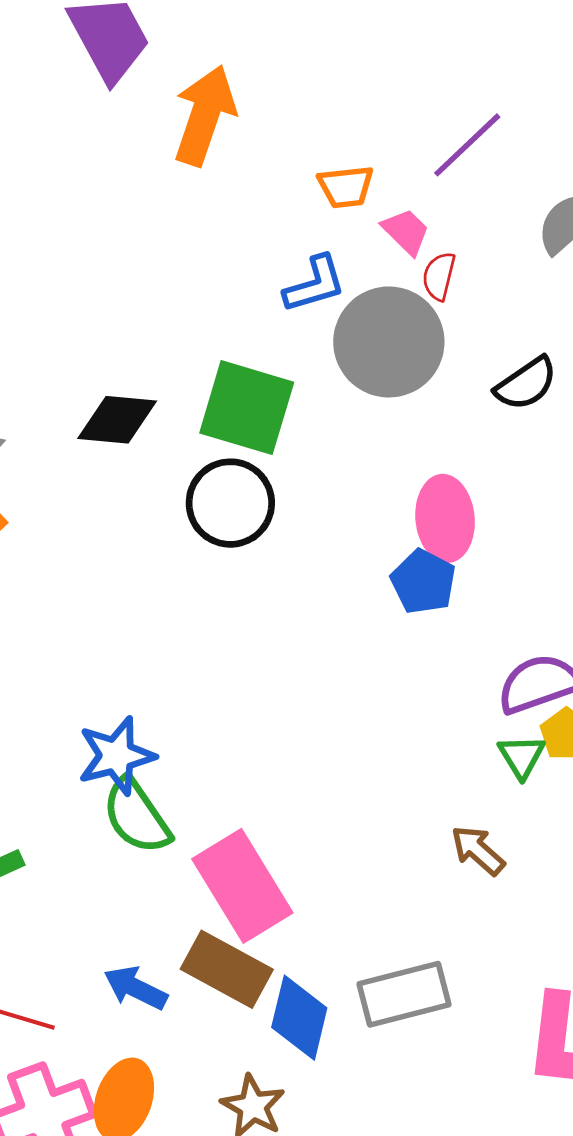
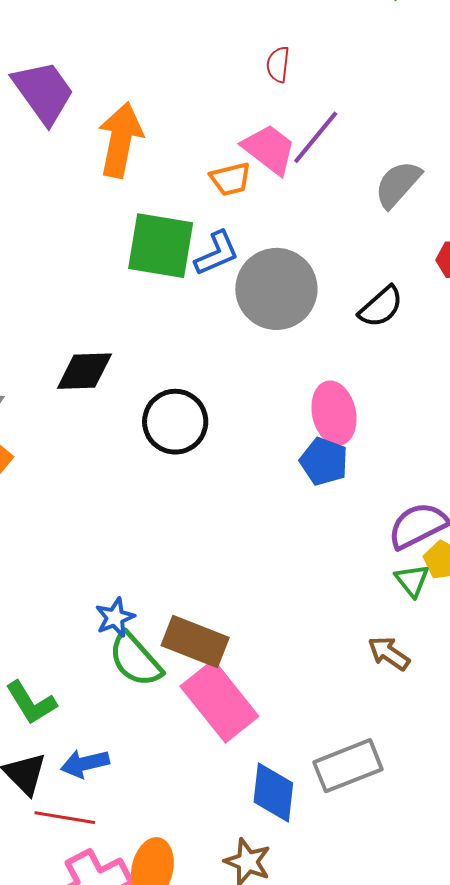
pink trapezoid: (406, 232) -> (269, 149), moved, size x1.5
red semicircle: (439, 276) -> (278, 65), moved
green square: (247, 408) -> (161, 246), moved
blue star: (116, 756) -> (115, 617), size x0.7
brown rectangle: (227, 969) -> (195, 641), moved
blue arrow: (136, 988) -> (85, 764), moved, turned -33

